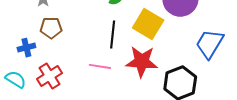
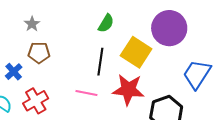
blue cross: (26, 48) -> (14, 72), turned -30

